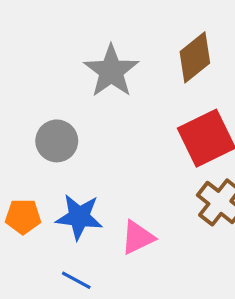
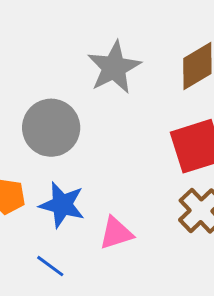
gray circle: (57, 141) -> (51, 128), size x1.4

